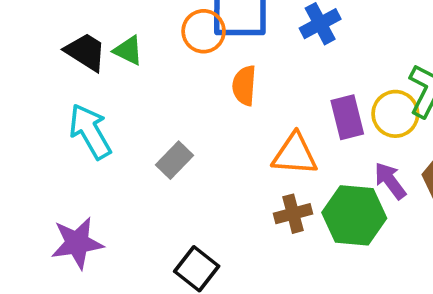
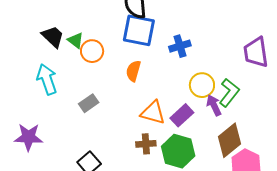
orange circle: (204, 31) -> (92, 51), moved
yellow circle: (395, 114) -> (202, 85), moved
purple rectangle: (347, 117) -> (182, 115), moved, turned 50
purple arrow: (390, 181) -> (214, 105), moved

